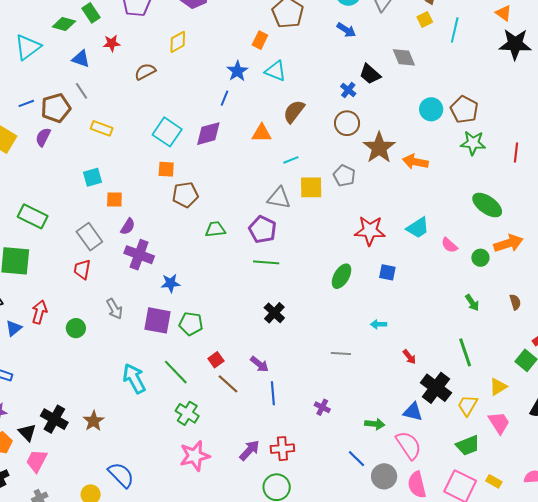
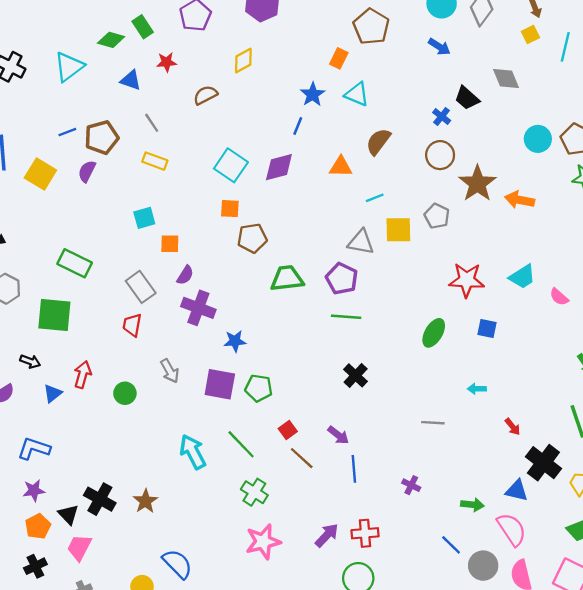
gray line: (81, 91) -> (152, 123), moved
green trapezoid: (215, 229) -> (287, 278), size x1.4

